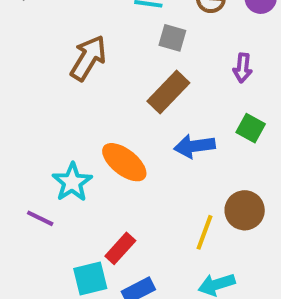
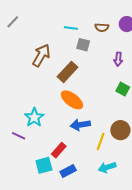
brown rectangle: (168, 92) -> (68, 72), moved
blue arrow: (194, 146) -> (80, 125), moved
orange ellipse: (124, 162) -> (72, 100), moved

